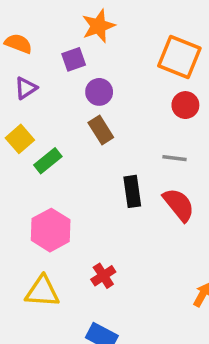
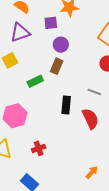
purple triangle: (26, 88) -> (20, 33), size x1.5
brown rectangle: (101, 130) -> (57, 66), turned 42
green rectangle: (48, 161) -> (35, 81), moved

